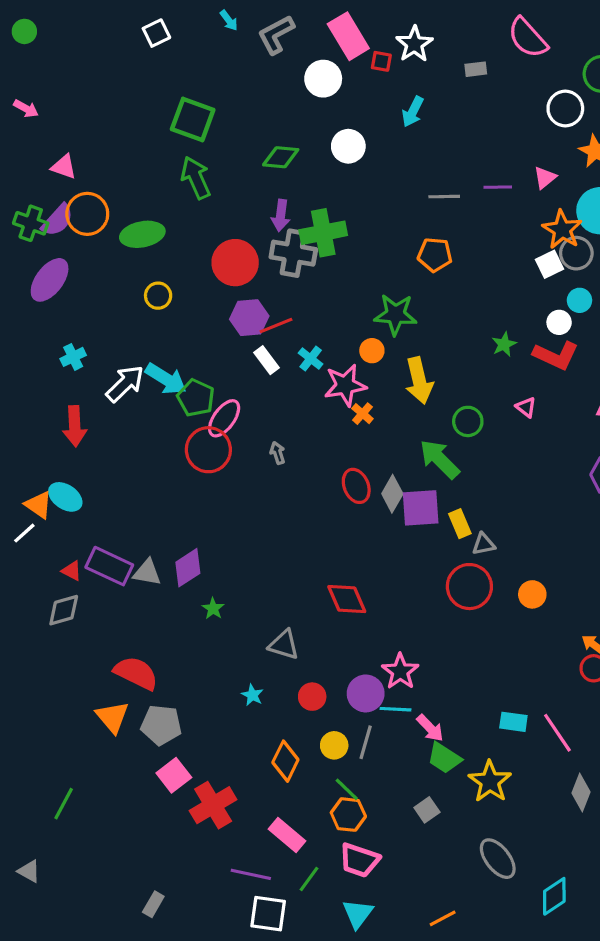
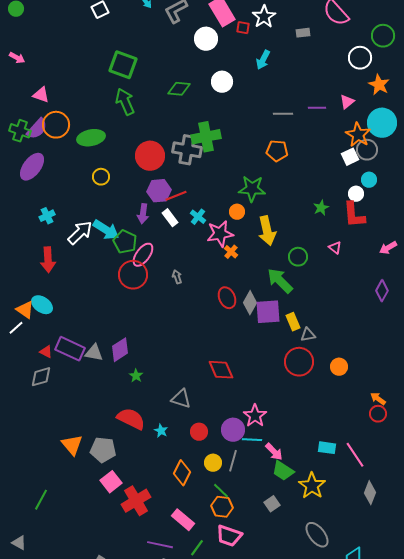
purple arrow: (281, 215) -> (143, 214), moved
red L-shape: (556, 355) -> (354, 215), turned 60
red semicircle: (136, 673) -> (131, 419), moved

